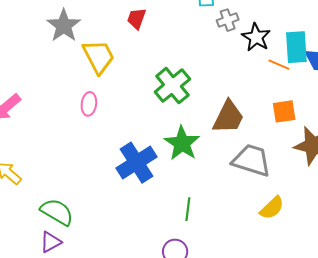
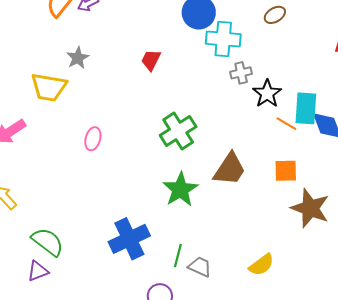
gray star: (64, 26) -> (78, 58), size x0.7
yellow trapezoid: (99, 57) -> (49, 87), moved, turned 120
gray trapezoid: (252, 160) -> (200, 267), moved, size x0.6
blue cross: (137, 163) -> (129, 239), moved

